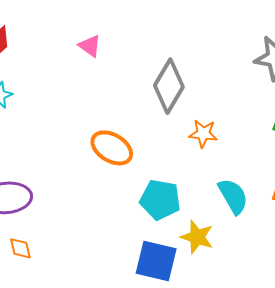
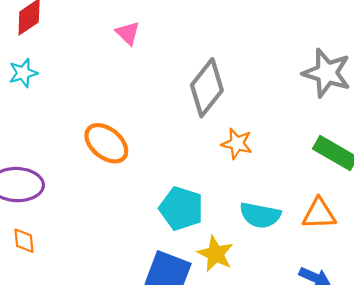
orange ellipse: (112, 148) -> (106, 143), moved
cyan semicircle: (233, 196) -> (260, 215), turned 123

